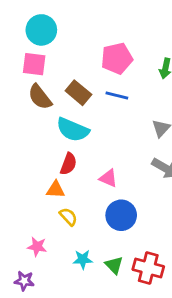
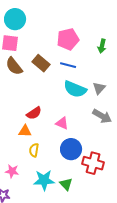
cyan semicircle: (73, 130) -> (75, 89), moved
red semicircle: (68, 164) -> (34, 113), turned 35
yellow semicircle: (68, 217) -> (34, 150), turned -128
cyan star: (83, 259) -> (44, 180), size x1.5
red cross: (148, 268) -> (93, 163), moved

